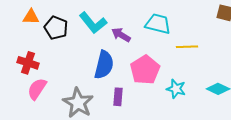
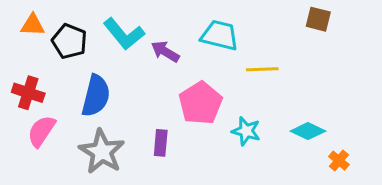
blue semicircle: (104, 65) -> (96, 96), moved

